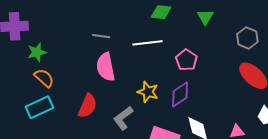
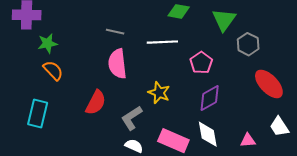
green triangle: (205, 17) -> (224, 20), size x1.4
gray hexagon: (247, 38) -> (248, 44), moved
purple diamond: (180, 94) -> (210, 98), moved
cyan rectangle: (40, 107) -> (38, 113), moved, turned -56

